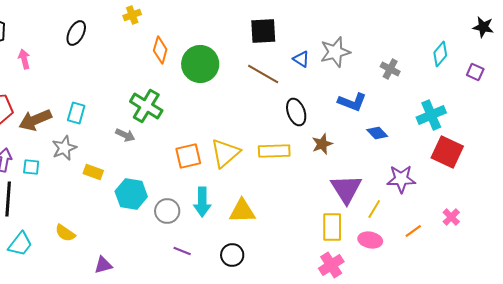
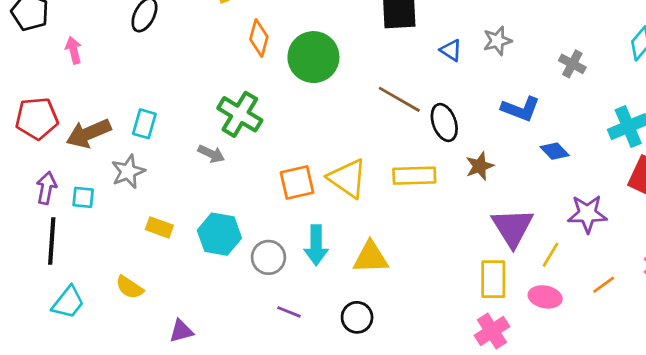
gray star: (335, 52) -> (497, 41), size x0.7
brown line: (263, 74) -> (399, 99), moved
yellow triangle: (225, 153) -> (347, 178), turned -44
yellow rectangle: (93, 172) -> (159, 227), moved

